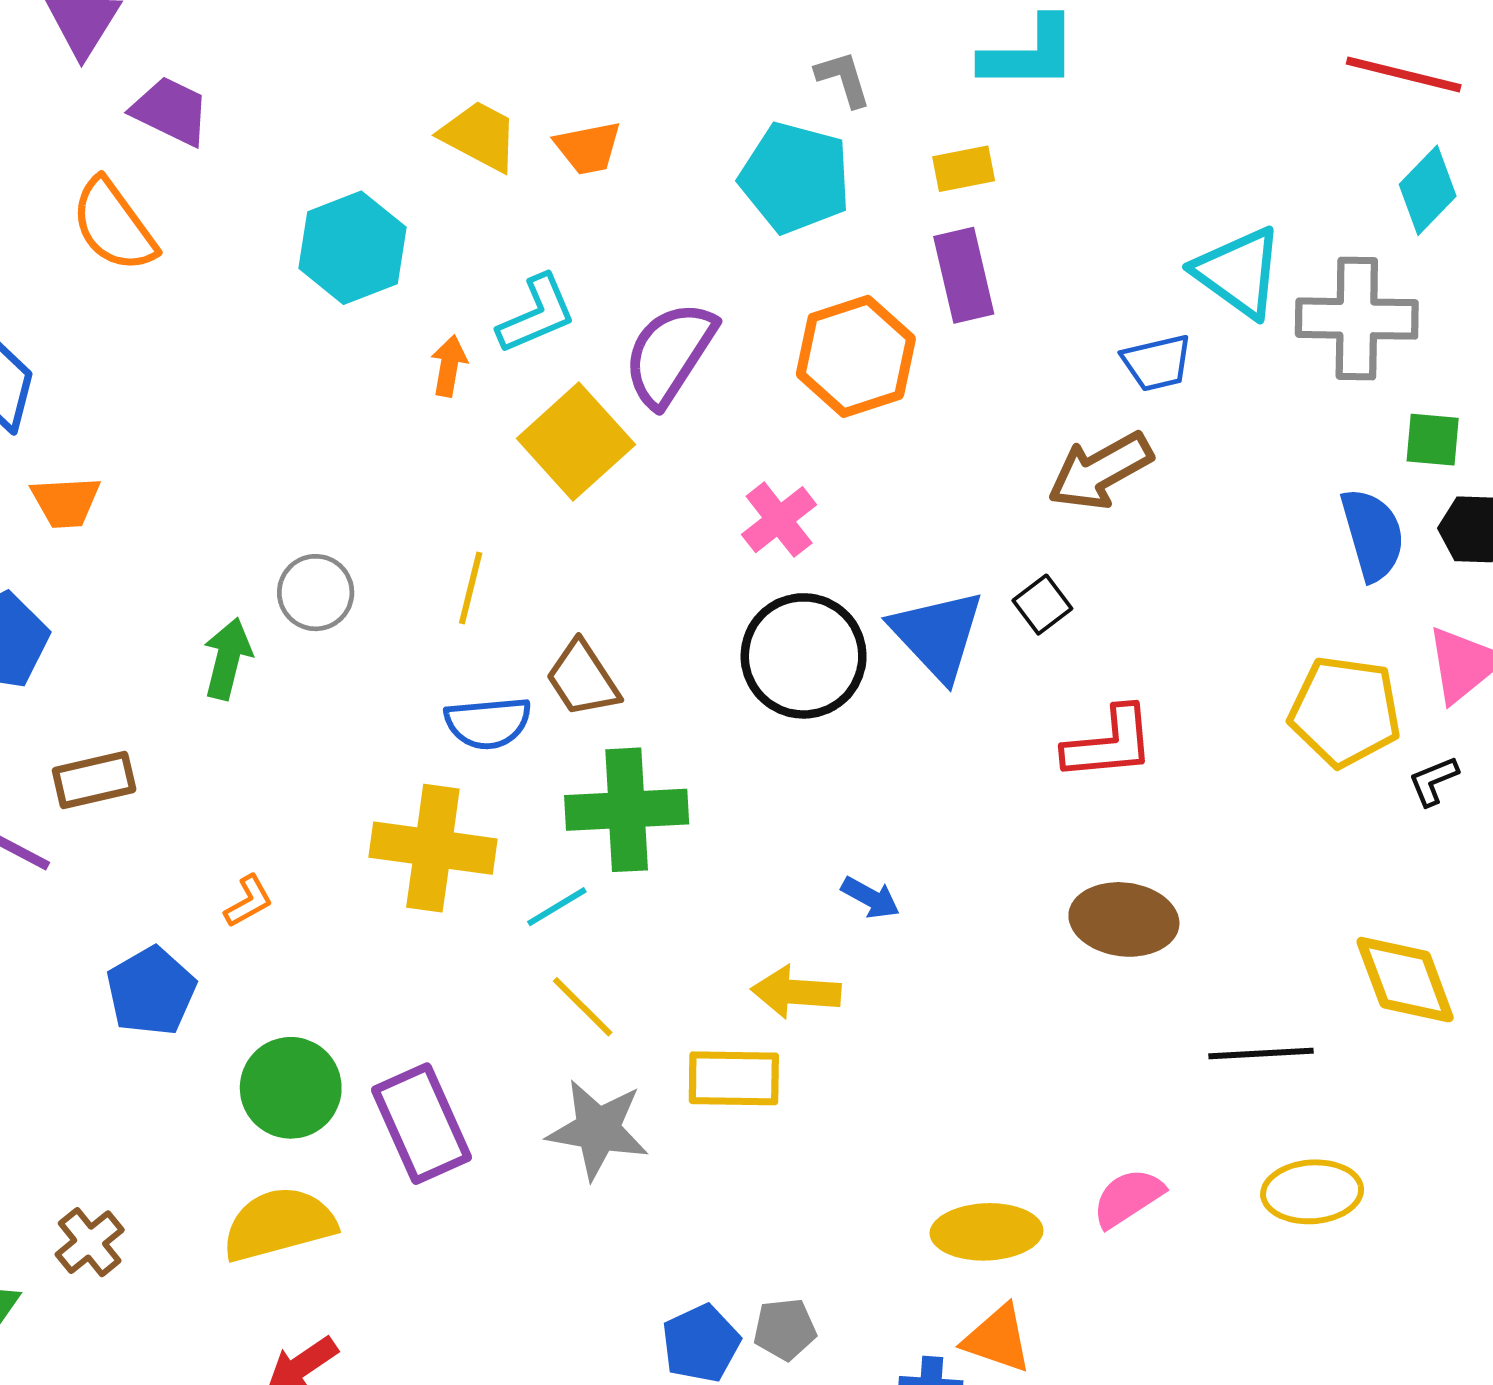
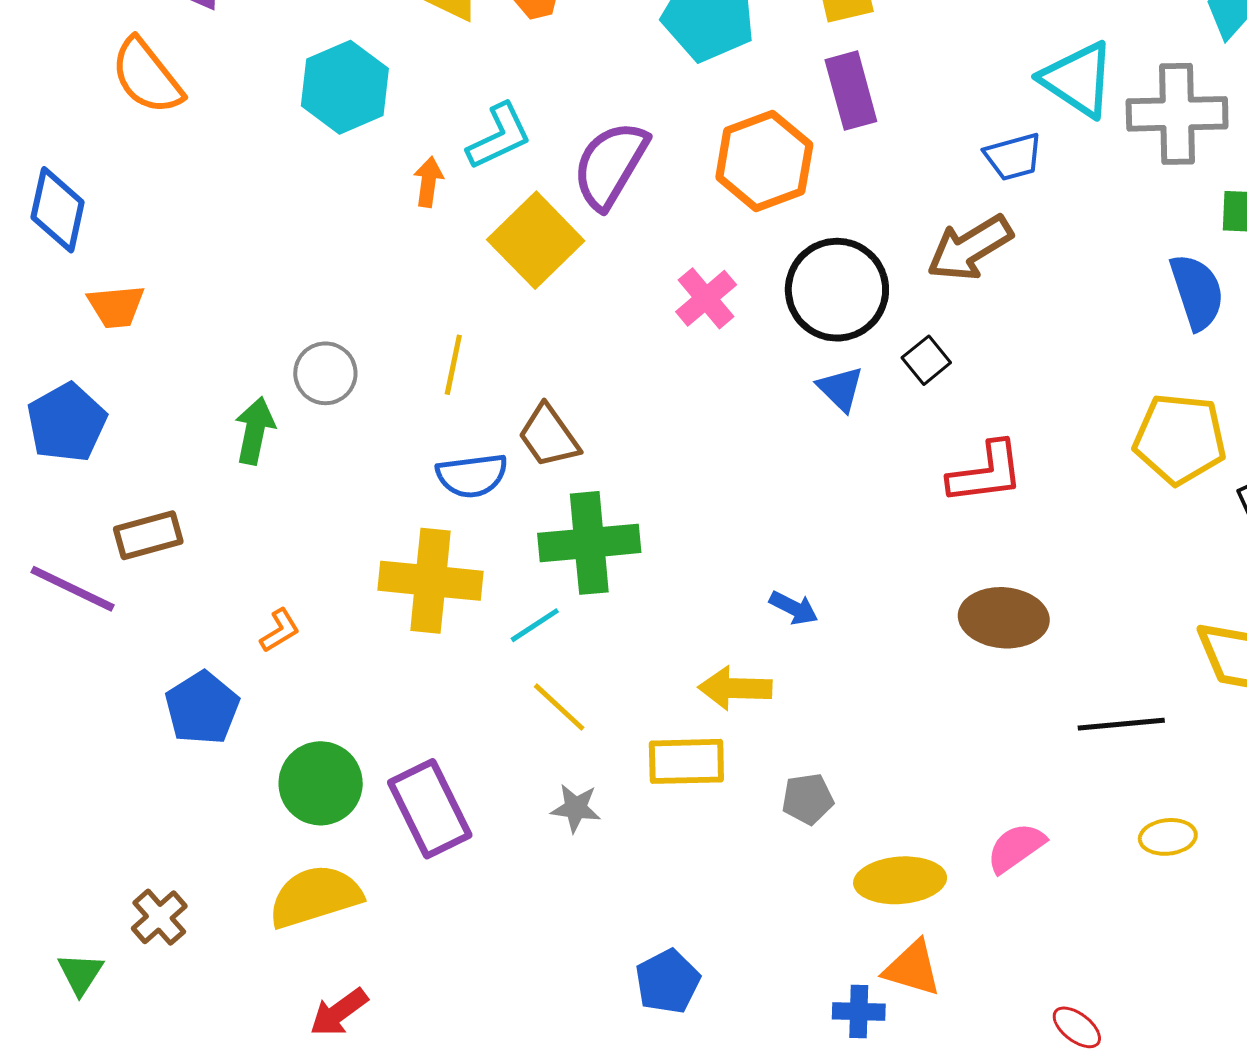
blue triangle: (937, 635) -> (840, 389), size x0.6
black circle: (804, 656) -> (837, 290), moved
gray star: (598, 1129) -> (576, 808), size x0.6
yellow ellipse: (1312, 1192) -> (1168, 837), size x0.7
gray pentagon: (785, 1329) -> (808, 799), moved

